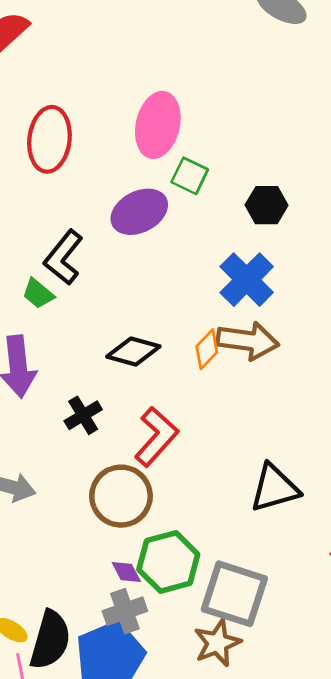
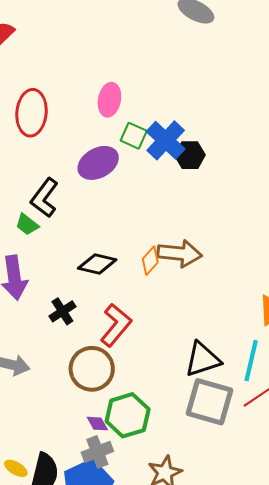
pink ellipse: (158, 125) -> (109, 100), size x0.7
blue cross: (247, 280) -> (166, 140), moved
gray square: (234, 594) -> (209, 402), moved

